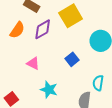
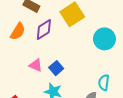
blue square: (72, 59) -> (56, 68), moved

